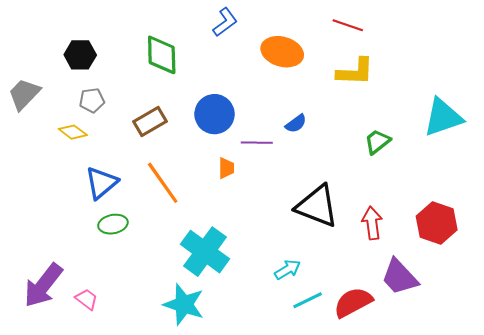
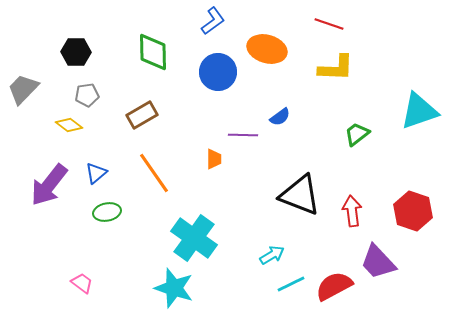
blue circle: (215, 114) -> (218, 72), moved
blue triangle: (101, 183) -> (96, 173), size x0.7
purple arrow: (43, 285) -> (49, 185), moved

